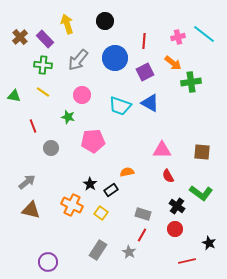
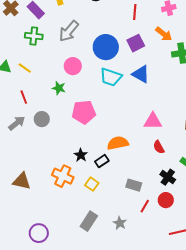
blue circle: (115, 58) -> (106, 47), moved
yellow line: (43, 92) -> (25, 68), moved
orange semicircle: (127, 172) -> (118, 143), size x1.5
gray arrow: (27, 182) -> (17, 123), moved
red line: (142, 235) -> (145, 206), moved

